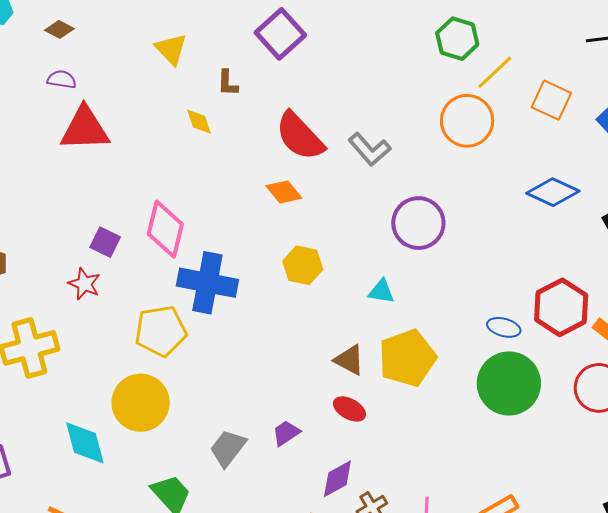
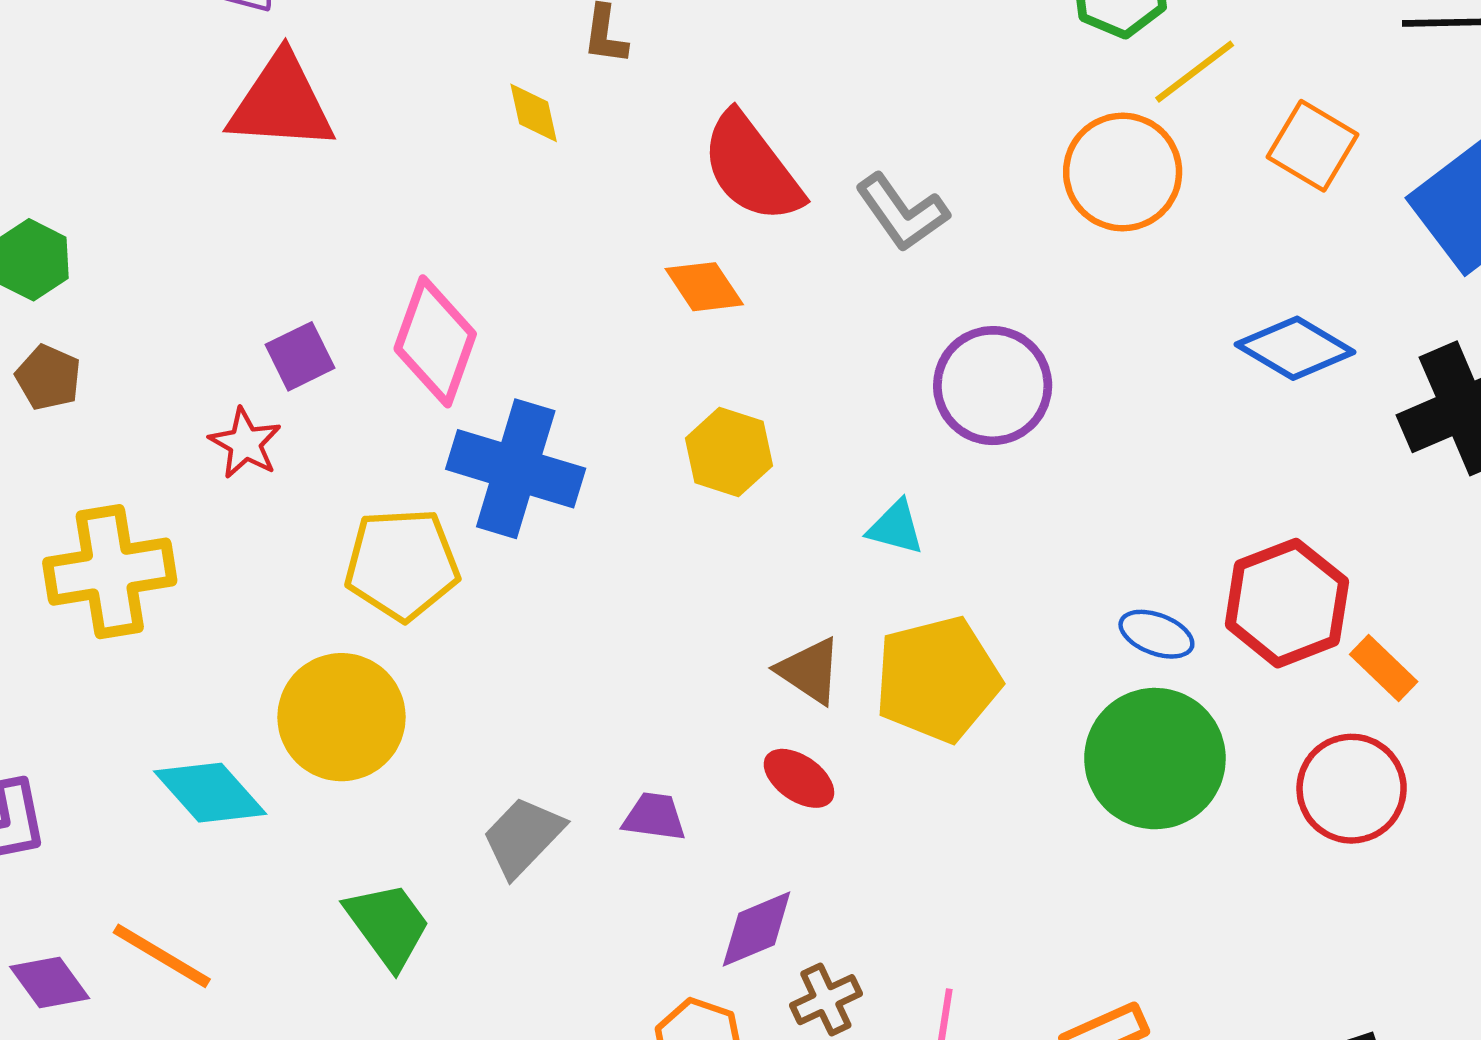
purple square: (105, 242) -> (300, 356), turned 32
purple trapezoid: (286, 433) -> (654, 817), turned 36
cyan diamond: (85, 443) -> (210, 793), turned -33

